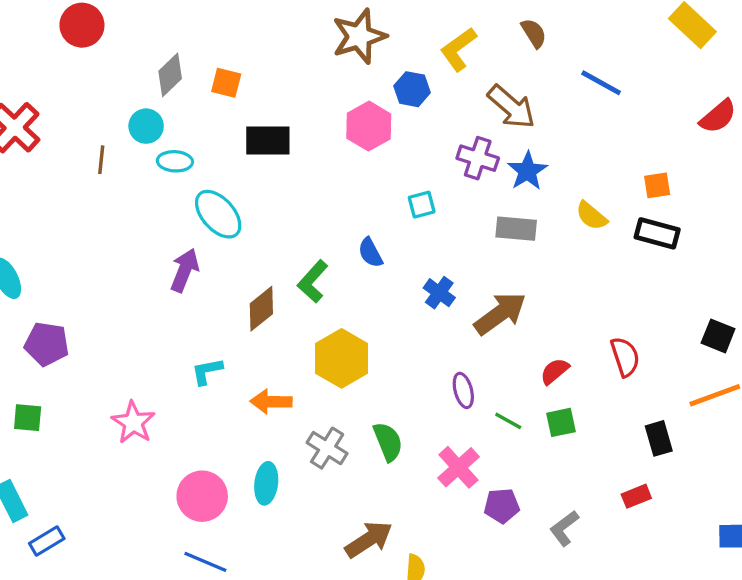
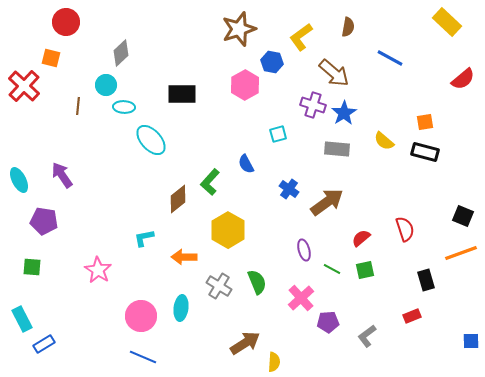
brown semicircle: (534, 33) -> (348, 27), turned 42
orange square: (226, 83) -> (51, 58), moved
purple arrow: (185, 270) -> (62, 175), moved, turned -56

